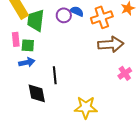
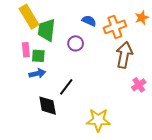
purple circle: (64, 15) -> (76, 43), moved
brown arrow: (111, 44) -> (124, 55), turned -75
black line: (55, 75) -> (66, 87), turned 42

